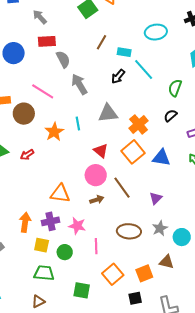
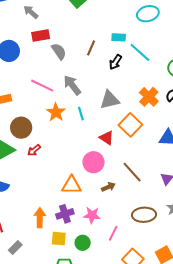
brown line: (101, 42) -> (91, 48), moved
gray arrow: (79, 84) -> (72, 85), moved
brown circle: (24, 114) -> (21, 128), moved
orange cross: (139, 124) -> (149, 97), moved
orange star: (54, 132) -> (56, 112), moved
orange square: (133, 152) -> (130, 125), moved
pink circle: (96, 175) -> (94, 162), moved
pink line: (96, 246) -> (113, 233), turned 35

